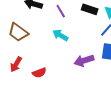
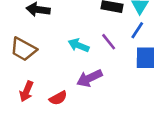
purple line: (61, 11) -> (109, 42), moved
purple arrow: (84, 61) -> (89, 78), moved

